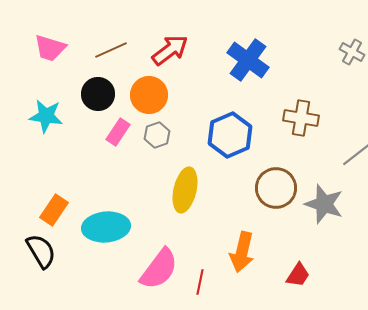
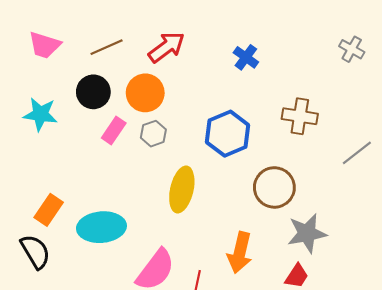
blue cross: (248, 60) -> (246, 57), size x0.6
gray star: (324, 204) -> (307, 233), moved, turned -30

